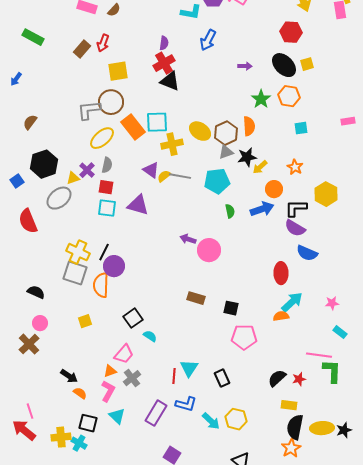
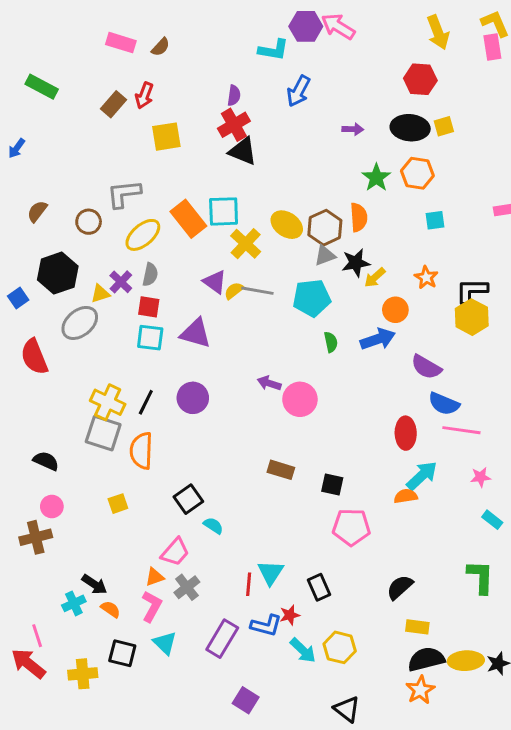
black ellipse: (284, 65) -> (410, 128), turned -40
brown circle: (111, 102) -> (89, 222), moved, size x0.7
yellow cross: (172, 144) -> (246, 244), turned -35
black L-shape: (296, 208) -> (472, 291), moved
purple circle: (114, 266) -> (193, 398), moved
brown cross: (29, 344) -> (36, 537), turned 30
pink line: (319, 355) -> (461, 430), moved
red star: (299, 379) -> (290, 615), moved
black semicircle: (295, 427) -> (426, 659), turned 65
cyan cross: (79, 443) -> (74, 603), moved, turned 35

